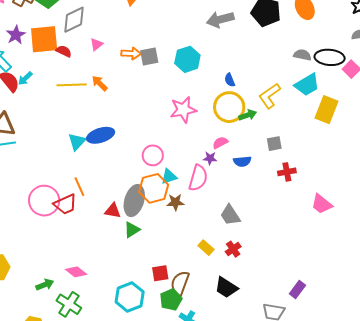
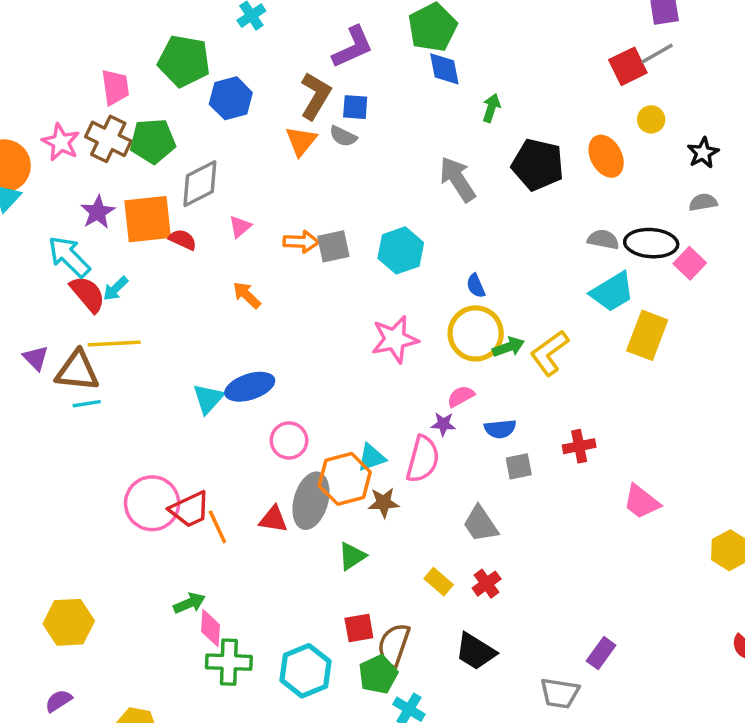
gray arrow: (220, 19) -> (458, 179), turned 72
yellow line: (72, 85) -> (114, 343), moved
yellow L-shape: (270, 96) -> (549, 353), moved
gray square: (274, 144) -> (519, 466), moved
pink circle: (153, 155) -> (289, 440), moved
orange line: (79, 187) -> (217, 527), moved
green triangle: (132, 230) -> (352, 556), moved
pink diamond: (76, 272) -> (211, 628), turned 55
green arrow: (45, 285) -> (189, 603), moved
green cross: (69, 304) -> (229, 662), moved, turned -30

